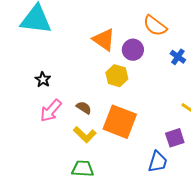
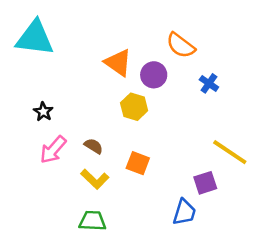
orange square: (120, 122) -> (138, 163), size x0.6

